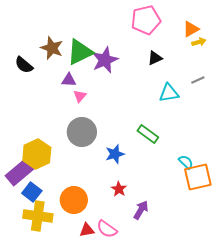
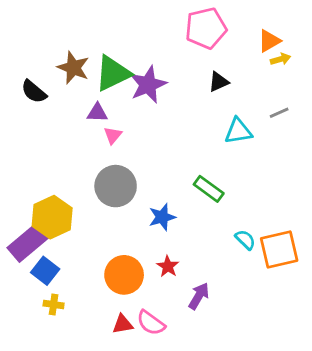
cyan semicircle: (186, 162) -> (245, 240), moved
orange circle: (74, 200) -> (124, 275), moved
yellow cross: (38, 216) -> (54, 304), size x0.5

